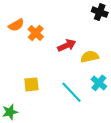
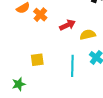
cyan line: (72, 92) -> (72, 66), turned 45

